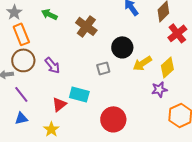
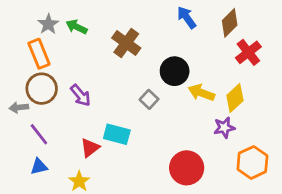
gray star: (14, 12) -> (48, 24), moved
yellow arrow: (142, 63) -> (201, 93), turned 54
gray square: (103, 68) -> (149, 99), turned -32
red circle: (113, 119) -> (187, 168), moved

